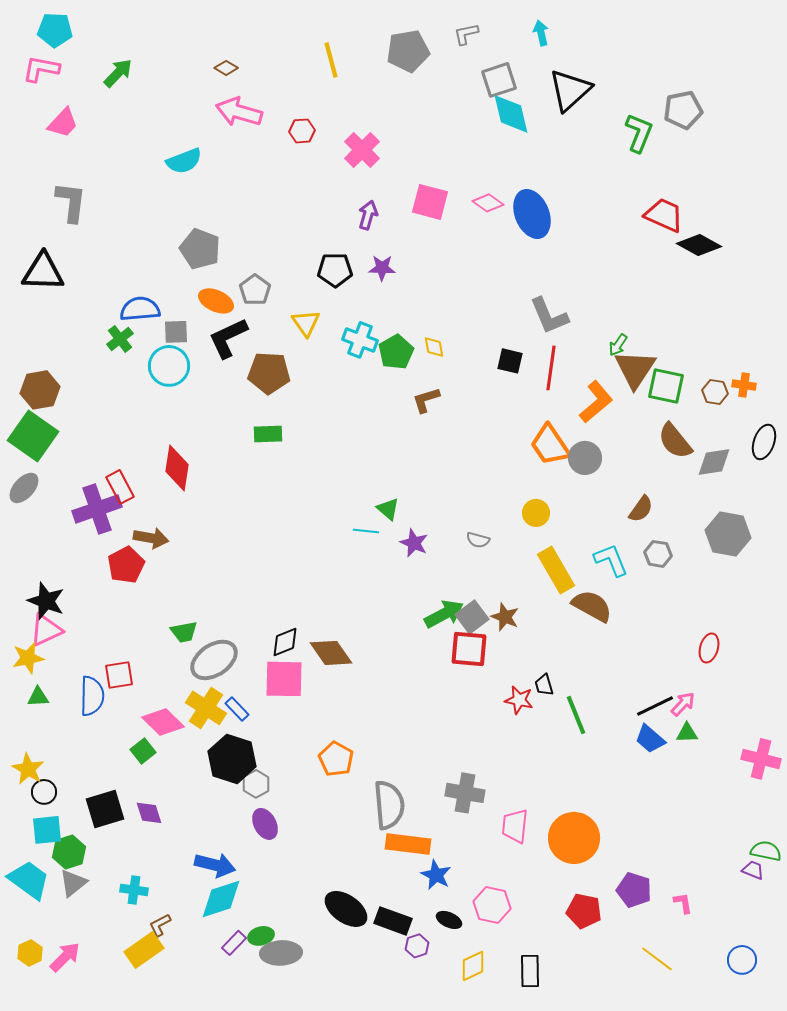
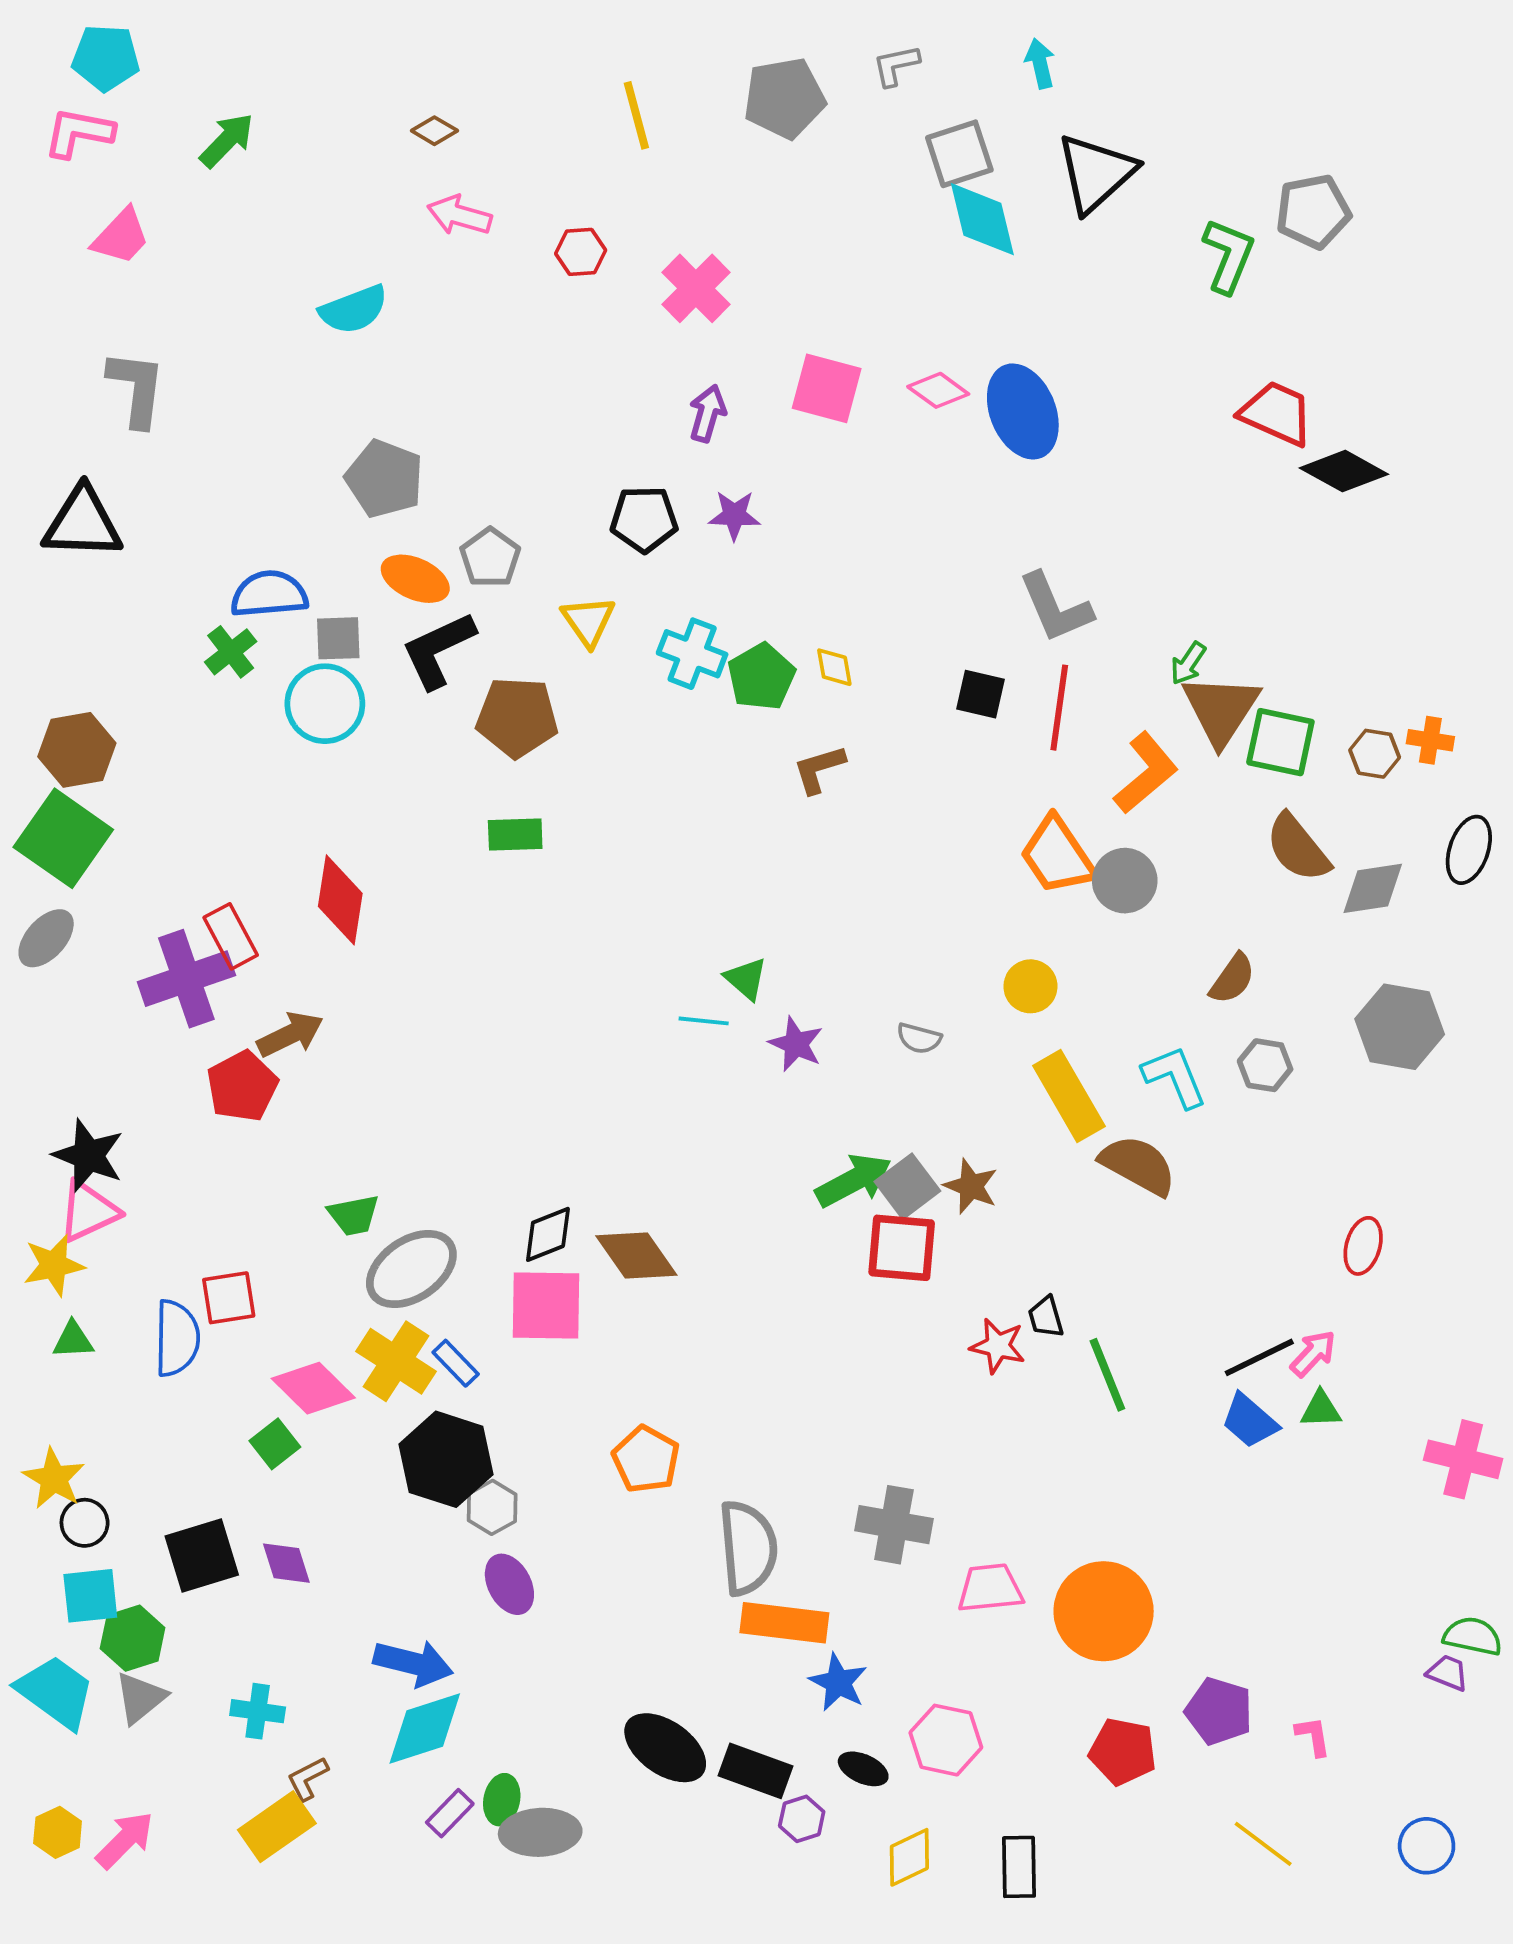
pink arrow: (239, 112) -> (459, 215), size x0.7
brown arrow: (151, 538) -> (290, 1034), turned -36
pink trapezoid: (515, 826) -> (990, 1588), turned 78
green ellipse: (261, 936) -> (502, 1800), turned -65

